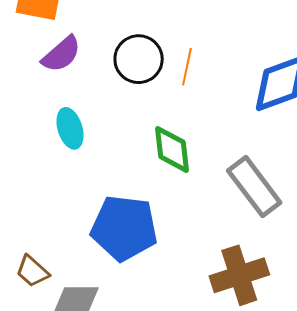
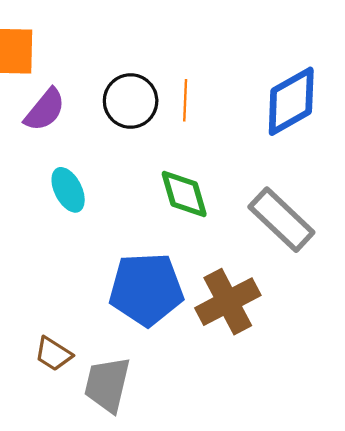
brown cross: (239, 275) -> (228, 302), moved

